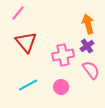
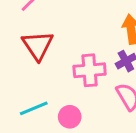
pink circle: (61, 87) -> (70, 117), moved

